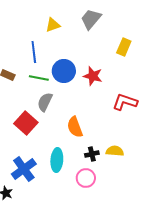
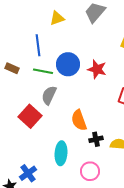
black cross: (92, 154) -> (96, 139), moved
blue cross: (24, 169) -> (28, 173), moved, size x0.7

